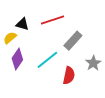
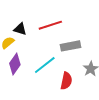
gray rectangle: (73, 41) -> (71, 46), turned 36

